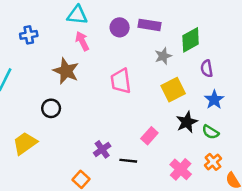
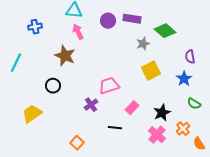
green diamond: (191, 40) -> (165, 31), turned 70
purple semicircle: (207, 68) -> (190, 57), moved
pink trapezoid: (121, 81) -> (109, 86), moved, turned 80
black star: (187, 122) -> (162, 113), moved
green semicircle: (210, 132) -> (194, 104), moved
purple cross: (102, 149) -> (91, 105), moved

